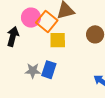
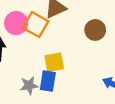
yellow square: (58, 40) -> (54, 62), moved

